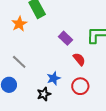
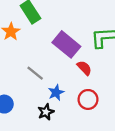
purple rectangle: (65, 38) -> (66, 44), size x1.6
gray line: (19, 62) -> (35, 73), moved

